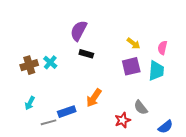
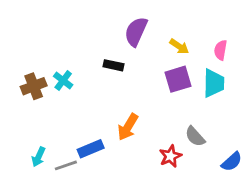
purple semicircle: (79, 31) -> (136, 32), moved
cyan arrow: (30, 103) -> (39, 157), moved

